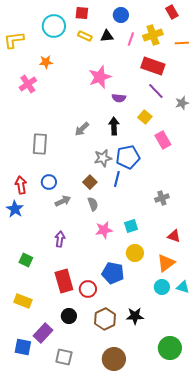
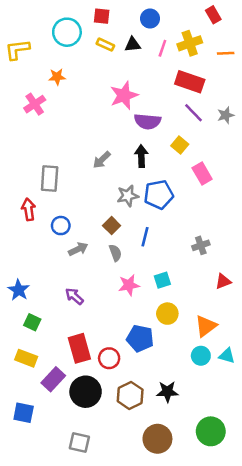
purple semicircle: (119, 98) -> (148, 121), size x1.5
gray star: (182, 103) -> (226, 115), moved
blue line: (117, 179) -> (145, 237), moved
red arrow: (21, 185) -> (29, 209), moved
blue star: (15, 209) -> (19, 290), moved
red triangle: (174, 236) -> (223, 281), moved, turned -40
purple arrow: (60, 239) -> (74, 296), turned -56
yellow rectangle: (23, 301) -> (26, 358), moved
black circle: (69, 316) -> (86, 392), size x1.6
purple rectangle: (43, 333) -> (53, 379), moved
blue square: (23, 347) -> (24, 413), moved
brown circle: (114, 359) -> (157, 439), moved

